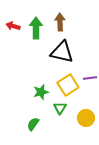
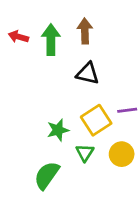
black triangle: (62, 52) -> (88, 74), size x0.7
yellow circle: (86, 118) -> (122, 154), moved
green semicircle: (33, 124) -> (47, 175), size x1.5

